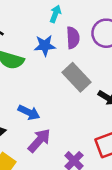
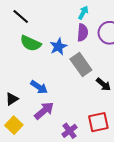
cyan arrow: (55, 14) -> (83, 13), moved
blue star: (45, 46) -> (58, 47), moved, turned -30

